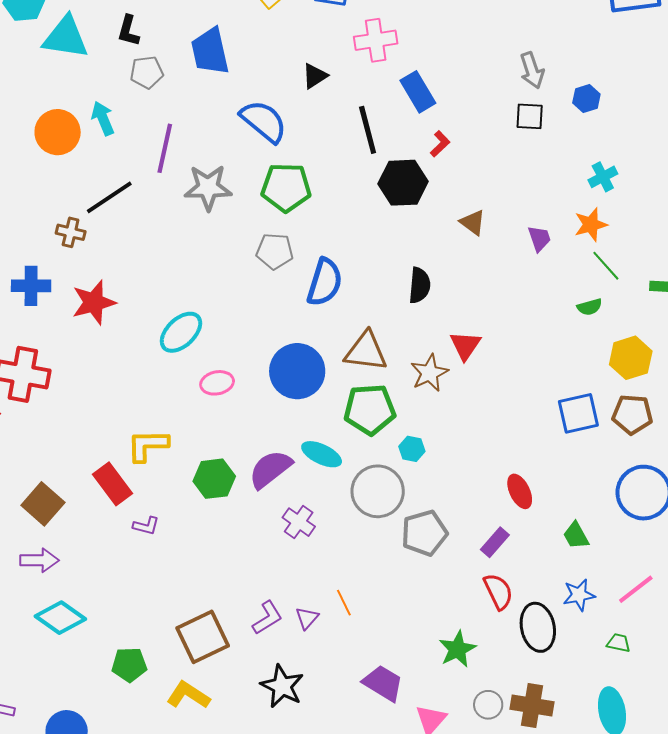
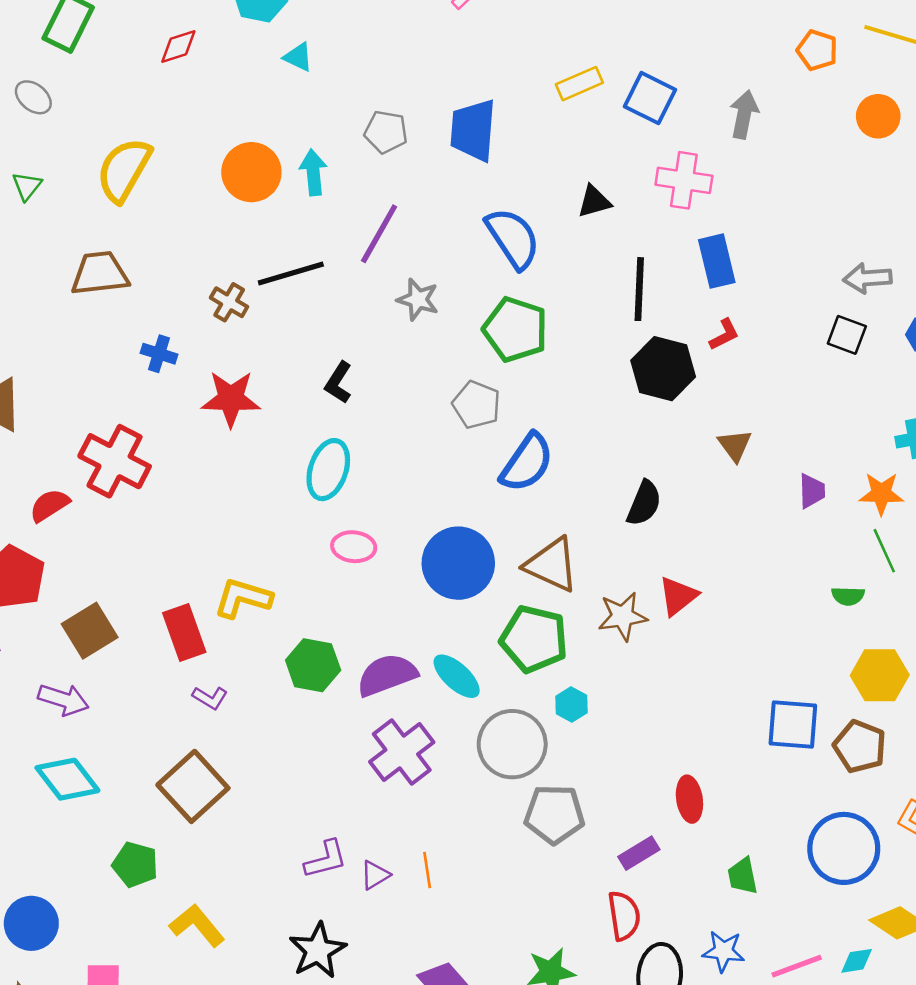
black L-shape: (128, 31) -> (338, 383), moved
cyan triangle: (66, 37) -> (298, 57), size x0.5
gray arrow: (532, 70) -> (867, 278), turned 87
gray star: (208, 188) -> (418, 299), size x0.7
blue cross: (31, 286) -> (159, 354), size x0.7
cyan ellipse: (181, 332) -> (328, 470), turned -45
purple cross: (299, 522) -> (402, 752), size x1.5
brown square: (203, 637) -> (193, 786), moved, turned -34

